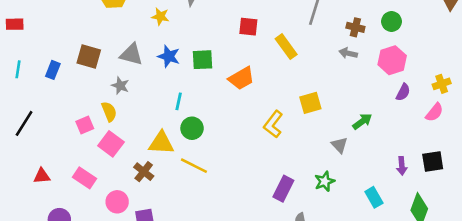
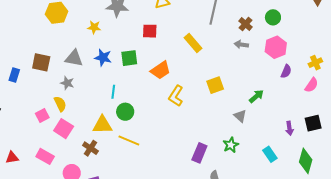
red square: (248, 27) -> (150, 31), moved
brown cross: (355, 27) -> (245, 24), turned 32
yellow L-shape: (273, 124) -> (176, 96), moved

